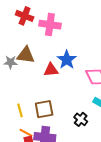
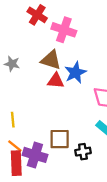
brown triangle: (26, 55) -> (51, 60), moved
brown square: (44, 109) -> (60, 139), moved
black cross: (81, 119) -> (83, 152), moved, turned 32

